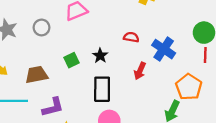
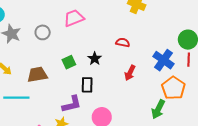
blue cross: (164, 49) -> (163, 60), moved
black rectangle: (102, 89) -> (87, 85), moved, size x0.7
purple L-shape: (53, 107) -> (72, 104), moved

